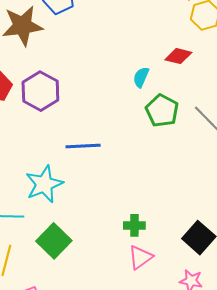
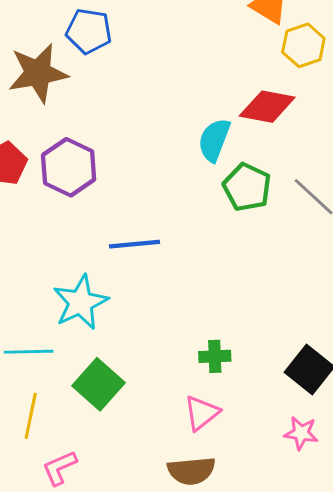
red diamond: (178, 56) -> (267, 107), size x1.4
cyan semicircle: (141, 77) -> (214, 140), size x1.4
pink triangle: (140, 257) -> (202, 413), moved

